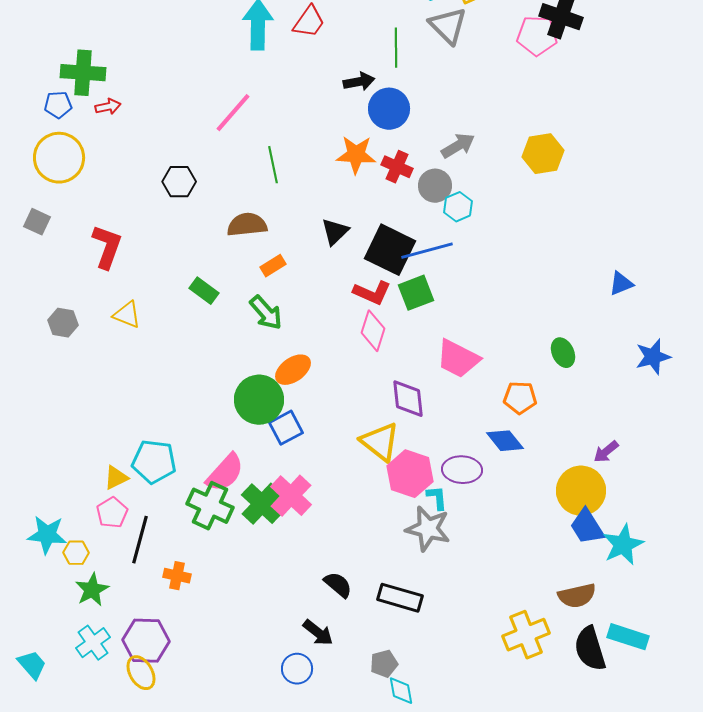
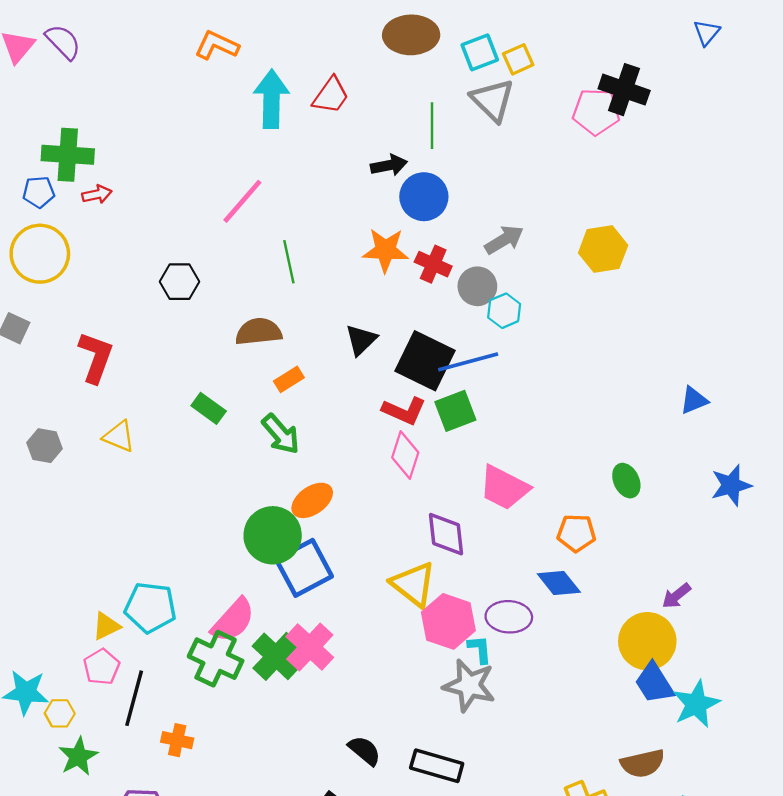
blue square: (286, 428) -> (304, 568), size x1.4

